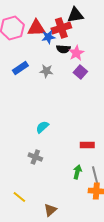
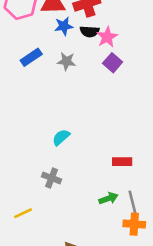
blue star: (48, 37) -> (64, 26), moved
green arrow: (77, 172) -> (108, 198), turned 56
yellow line: (19, 197) -> (23, 213), moved, turned -64

